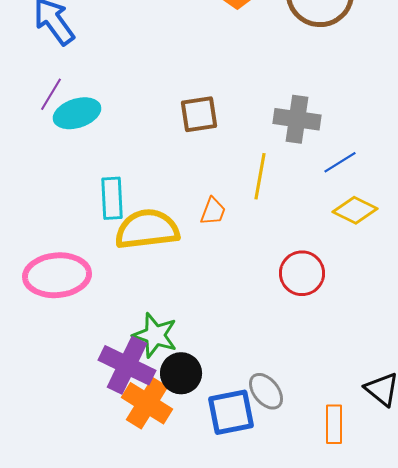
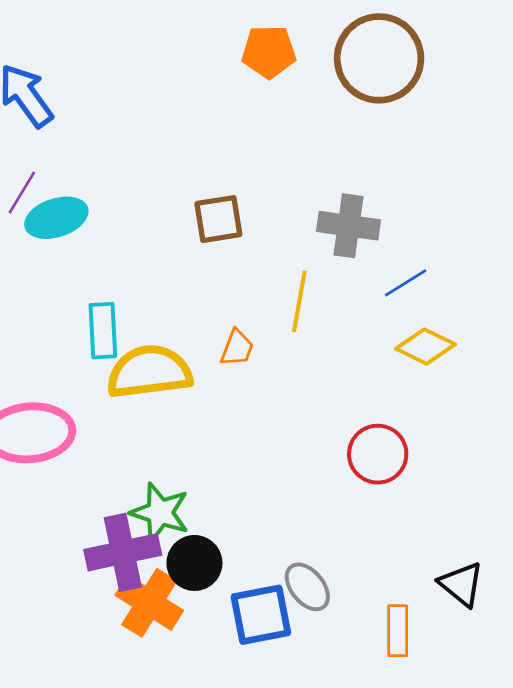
red circle: (302, 273) -> (378, 454), moved
purple cross: (127, 365) -> (123, 552), turned -38

